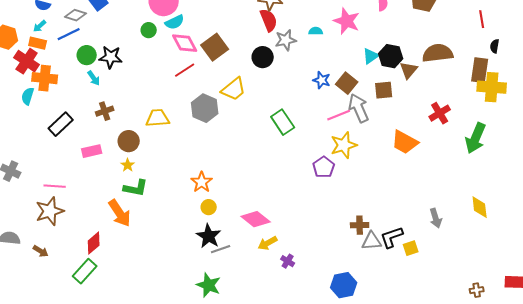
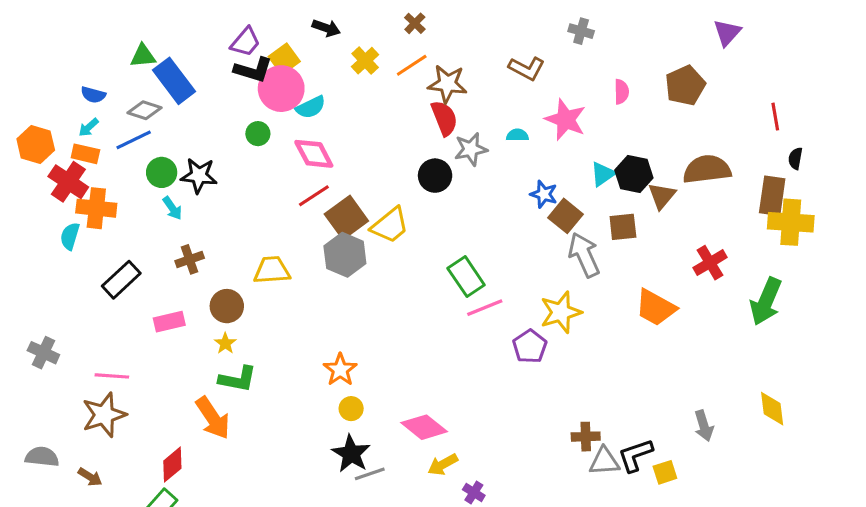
cyan semicircle: (175, 22) -> (311, 107), moved
brown square: (215, 47) -> (346, 218), moved
blue star: (322, 80) -> (544, 194), moved
pink line: (339, 115) -> (485, 308), moved

